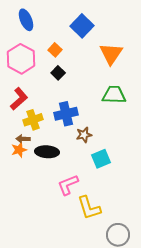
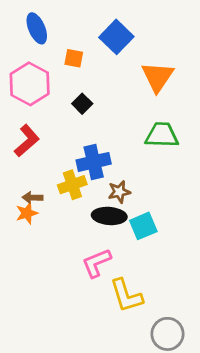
orange square: (55, 50) -> (74, 58), moved, turned -32
yellow cross: (33, 120) -> (72, 185), moved
black ellipse: (47, 152) -> (109, 216), moved

